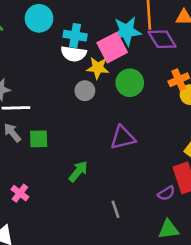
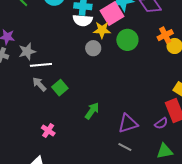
purple triangle: (123, 138) -> (128, 123), moved
green square: (39, 139) -> (60, 88), turned -35
gray line: (115, 209) -> (125, 147), moved, turned -40

